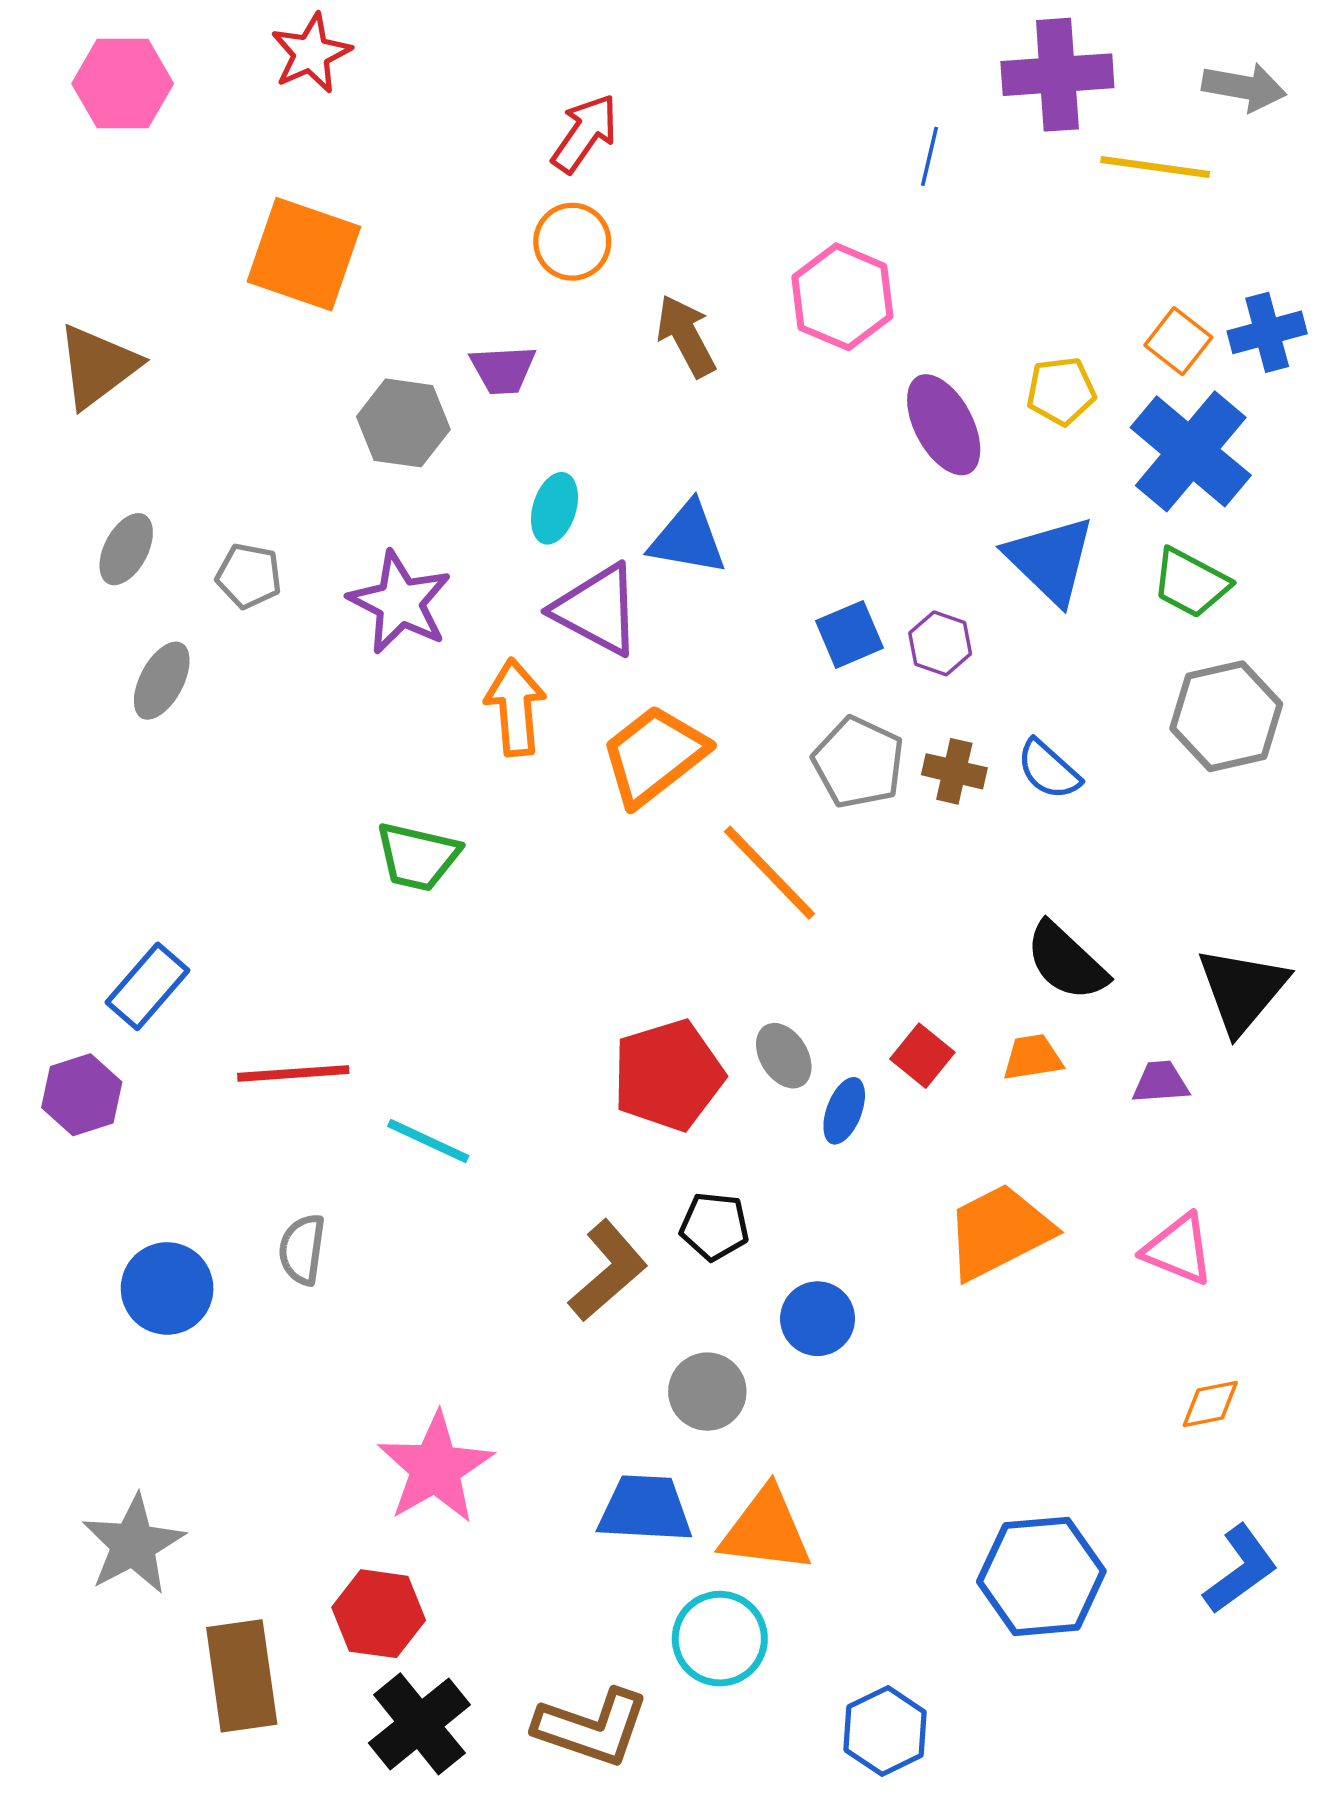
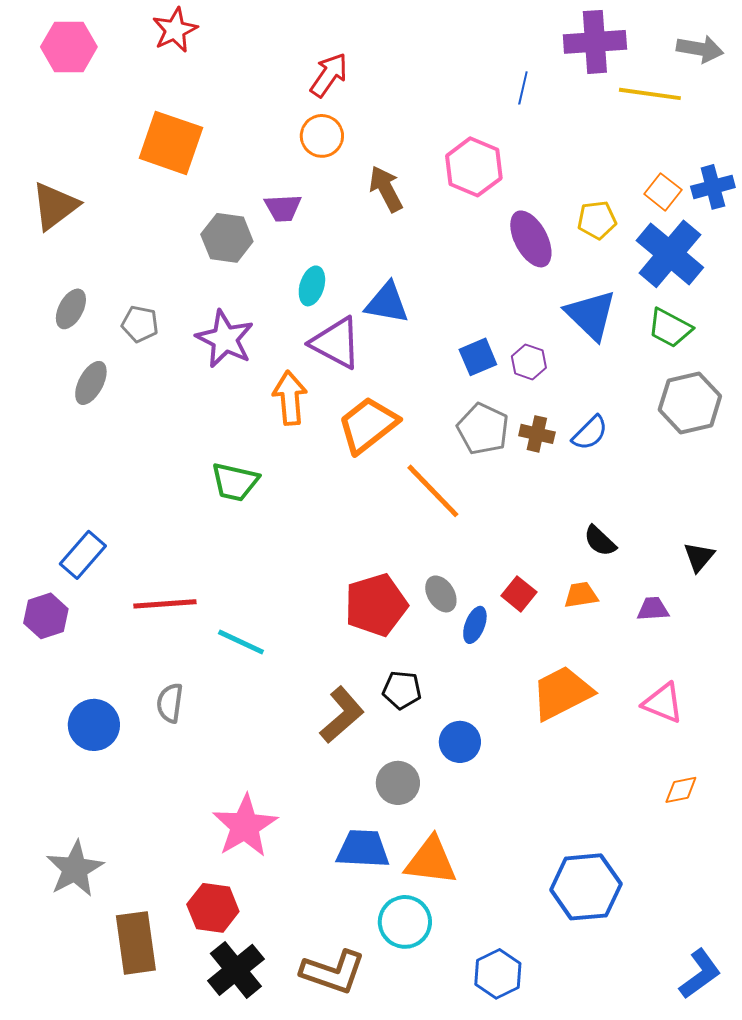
blue semicircle: (1049, 770) -> (590, 433), turned -87
black semicircle: (1066, 961) -> (600, 541), size x0.7
black triangle: (1242, 990) -> (699, 557), size x0.6
blue L-shape: (1240, 1569) -> (700, 974), moved

